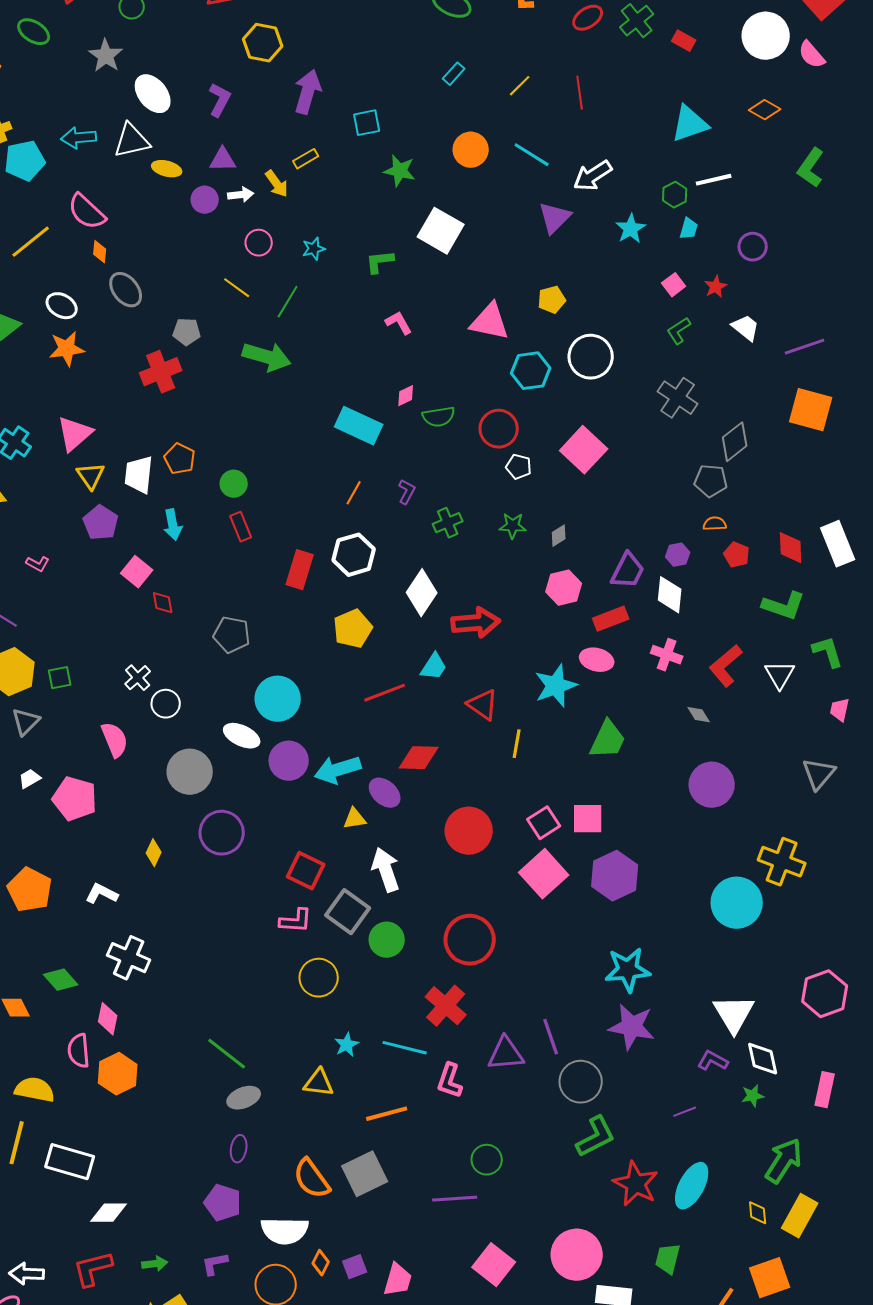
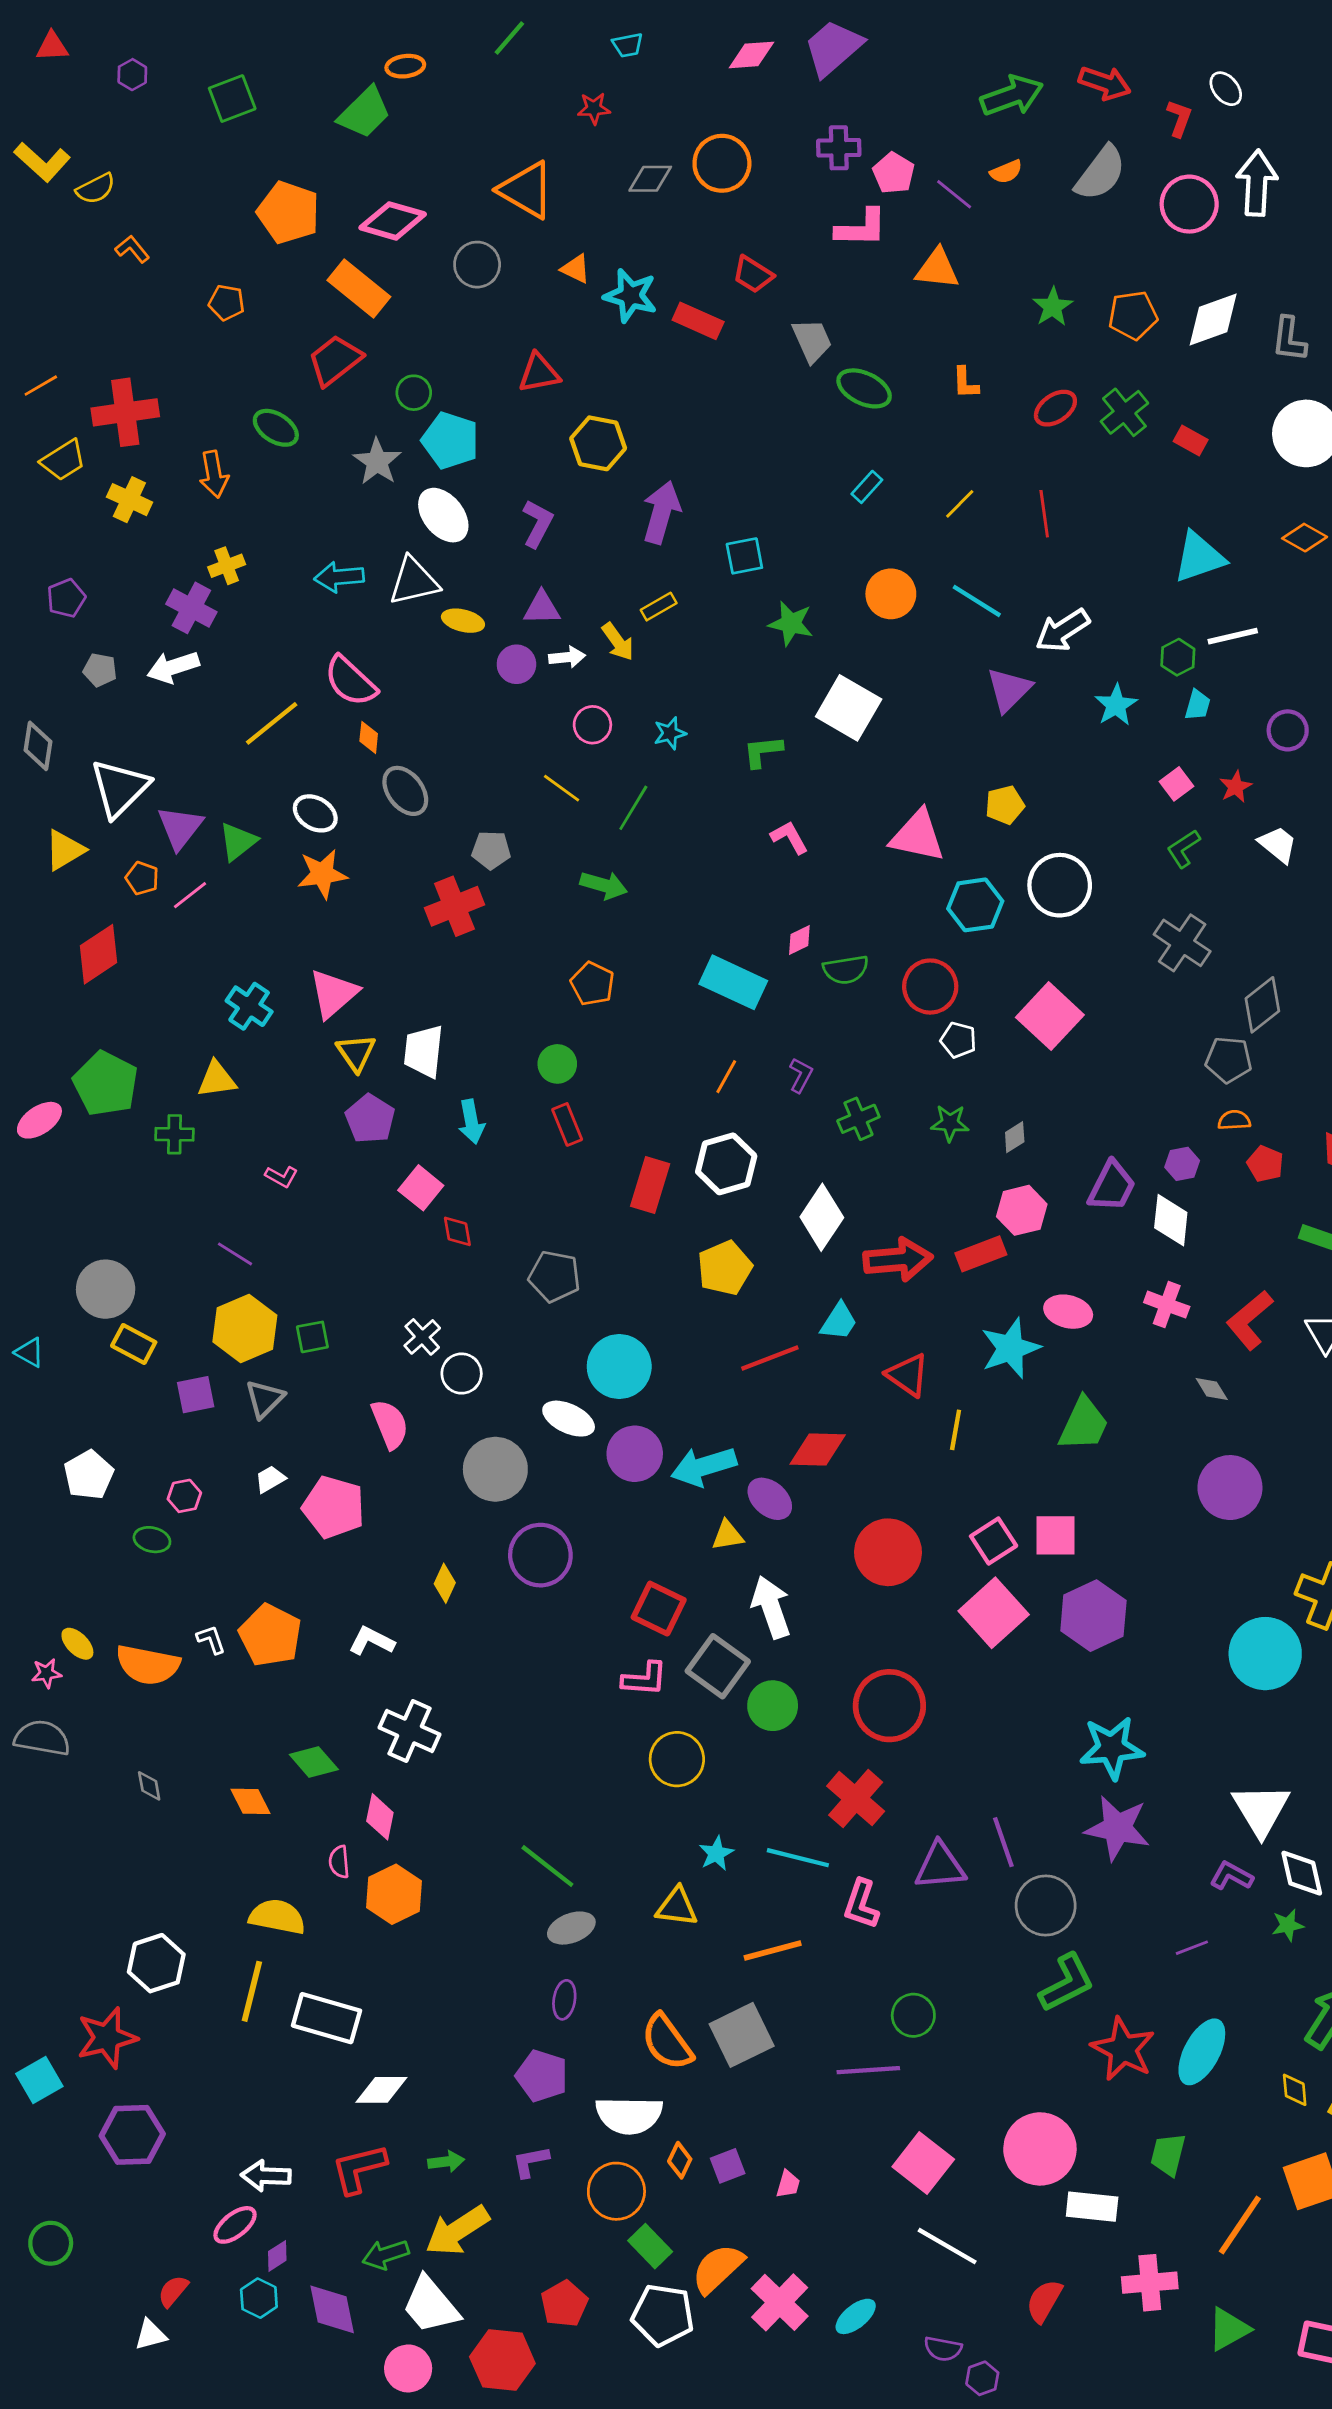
cyan pentagon: (25, 161) -> (450, 440), moved, turned 30
green arrow: (267, 357) -> (604, 885), size x0.7
orange pentagon: (180, 459) -> (592, 984), moved
red rectangle: (611, 619) -> (981, 1254), moved
pink semicircle: (79, 1051) -> (339, 1862), size x0.7
pink trapezoid: (398, 1280) -> (788, 2184), size x0.6

